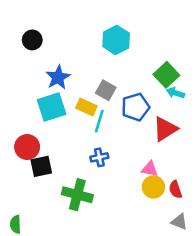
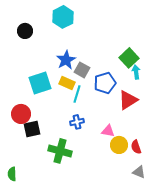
cyan hexagon: (116, 40) -> (63, 17), moved
blue star: (58, 77) -> (66, 60), moved
cyan arrow: (175, 93) -> (136, 72), turned 64
pink triangle: (150, 169) -> (108, 131), moved

